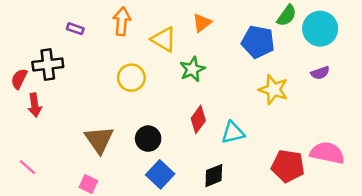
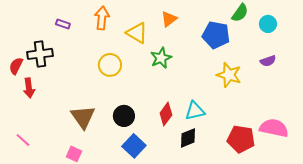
cyan circle: (320, 29) -> (268, 24), size x0.6
red diamond: (198, 119) -> (166, 114), moved
black diamond: (214, 176) -> (188, 138), moved

